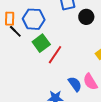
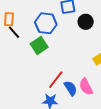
blue hexagon: (34, 19) -> (46, 23), moved
red line: (55, 55) -> (56, 80), moved

